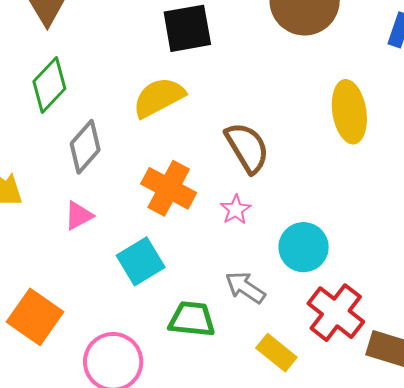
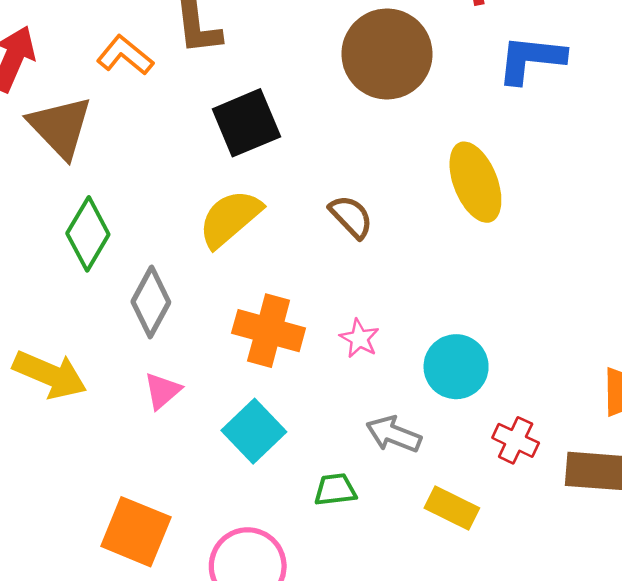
brown semicircle: (247, 148) -> (351, 217), moved, size x0.7
red cross: (336, 313) -> (516, 440), size x0.6
green trapezoid: (192, 319) -> (335, 490), size x0.7

